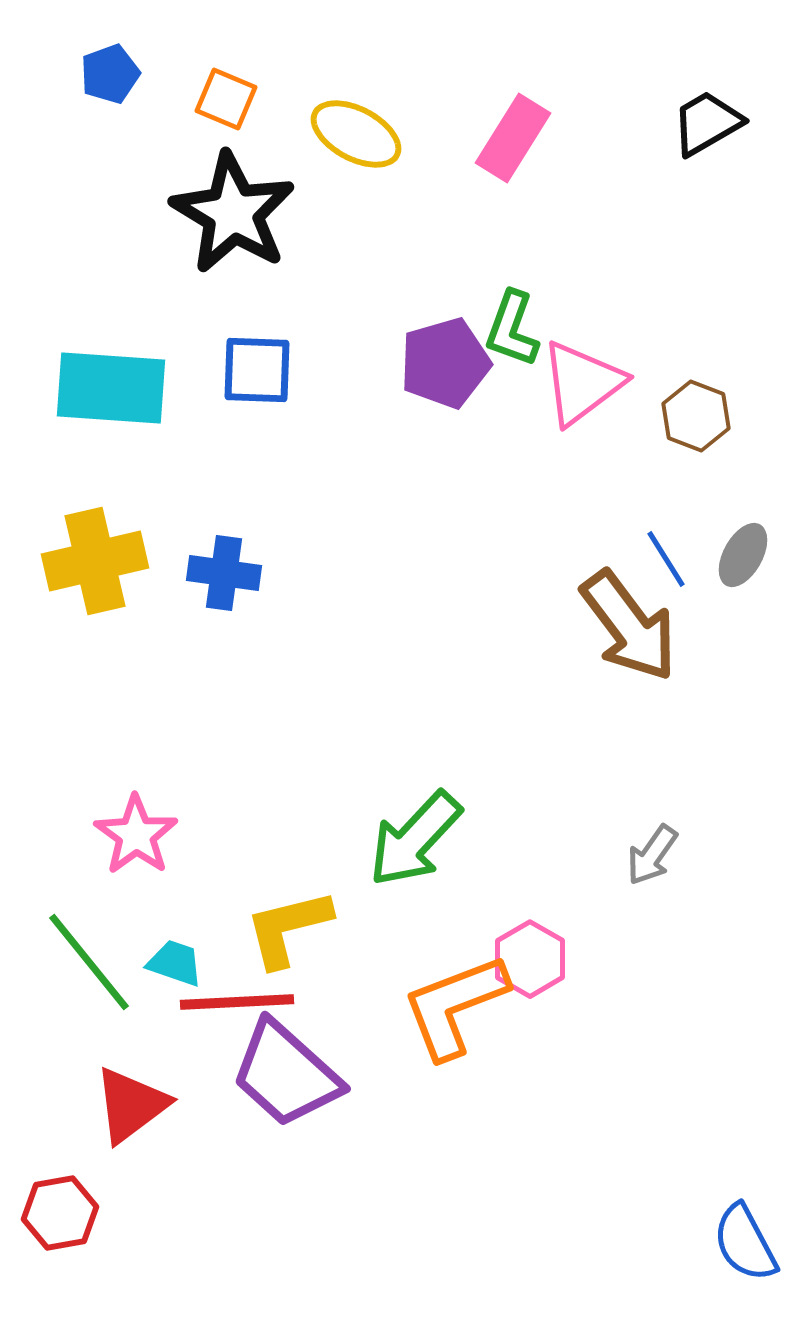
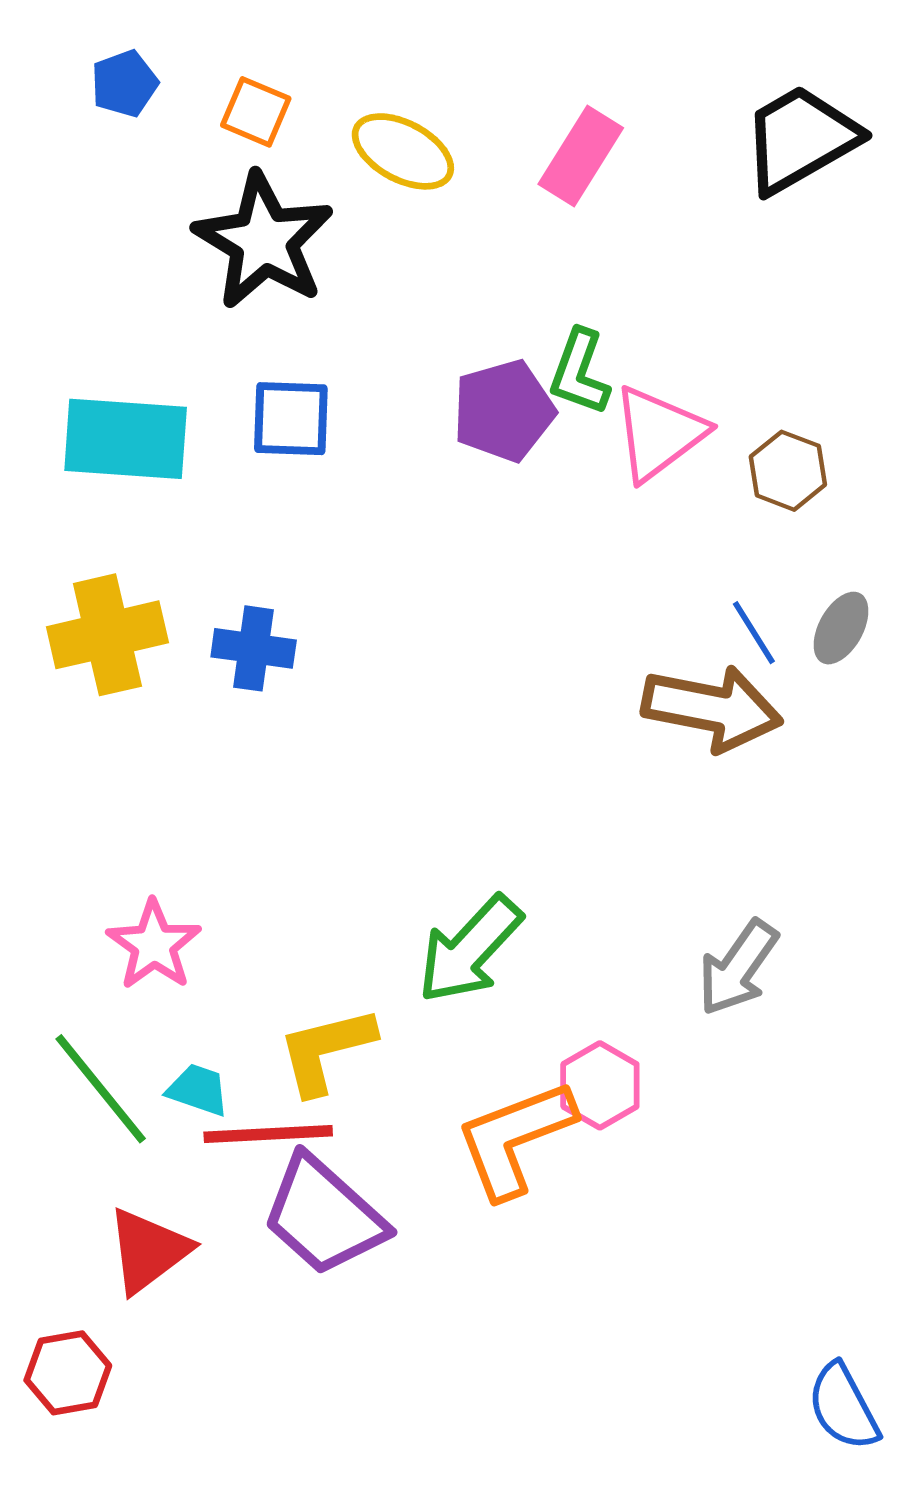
black trapezoid: (707, 123) -> (800, 139), size x1.5
brown arrow: (629, 626) -> (712, 708), turned -42
gray arrow: (652, 855) -> (738, 968), size x1.4

